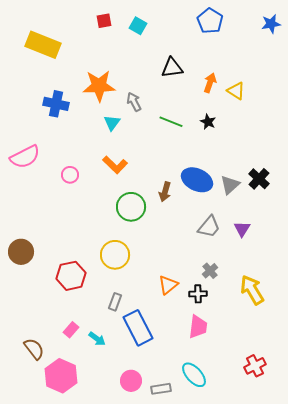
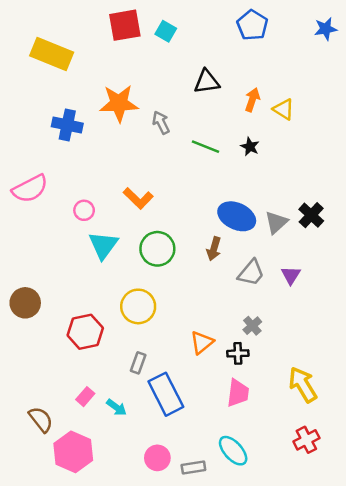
red square: (104, 21) -> (125, 25), size x1.8
cyan triangle: (112, 123) -> (103, 245), moved, size x1.5
brown arrow: (165, 192) -> (214, 249), moved
yellow arrow: (252, 290) -> (303, 385), moved

